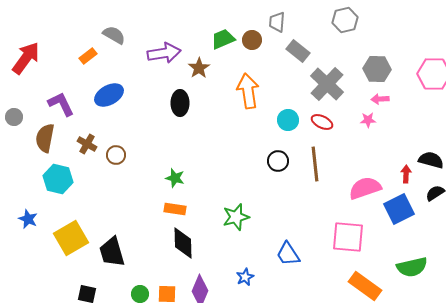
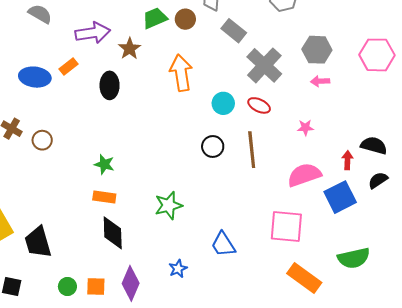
orange rectangle: (88, 56) -> (68, 66), moved
blue ellipse: (109, 95) -> (35, 77), turned 36
pink star: (368, 120) -> (305, 128), moved

